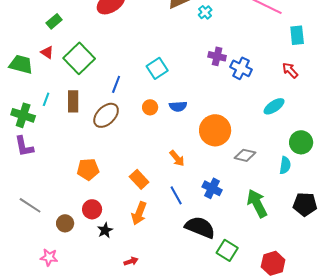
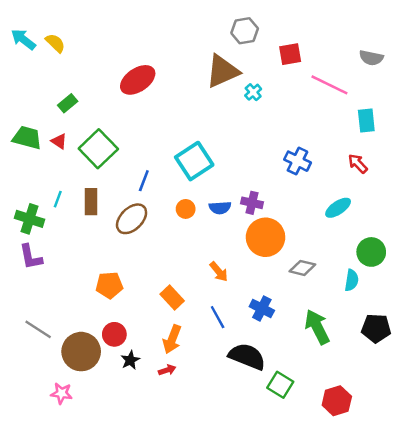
purple cross: (217, 56) -> (252, 203), moved
green trapezoid: (21, 64) -> (27, 138), moved
cyan square: (157, 68) -> (194, 161), size x1.4
brown circle: (65, 223) -> (81, 352), size x1.8
red arrow: (131, 261) -> (167, 370), moved

